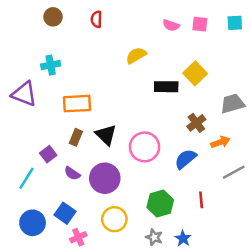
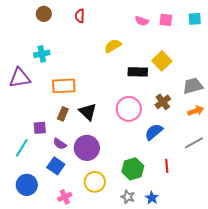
purple triangle: (24, 94) -> (20, 78), turned -30
orange arrow: (220, 142) -> (196, 111), moved
pink circle: (145, 147) -> (129, 109), moved
purple square: (48, 154) -> (40, 128), turned 32
blue square: (65, 213) -> (56, 166), moved

